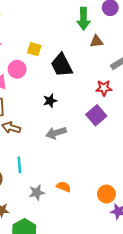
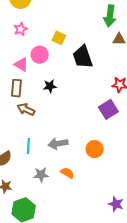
black star: (50, 101) -> (50, 86), moved
gray arrow: (56, 133) -> (58, 144), moved
orange circle: (106, 194) -> (95, 149), moved

